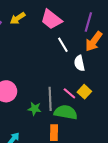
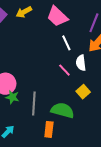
pink line: (69, 93) -> (64, 70), moved
gray line: (50, 99) -> (34, 104), moved
green star: (35, 109) -> (12, 97), moved

